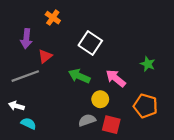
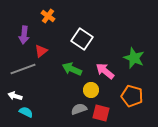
green star: (148, 64) -> (134, 58), size x1.5

